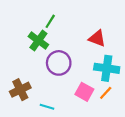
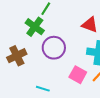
brown cross: (20, 90) -> (17, 56), moved

